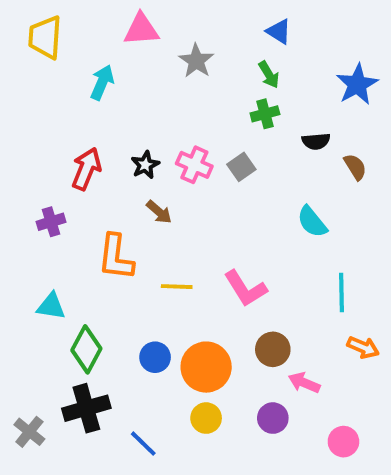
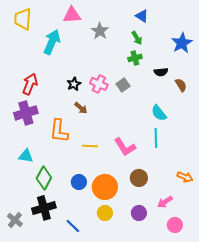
cyan arrow: (102, 82) -> (52, 42), size x1.4
red arrow: (86, 169) -> (30, 84), moved
purple cross: (51, 222) -> (26, 113), size x1.6
cyan line: (341, 292) -> (156, 138), moved
pink arrow: (304, 383) -> (165, 202), moved, turned -56

